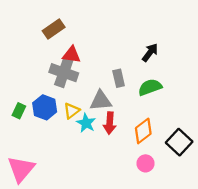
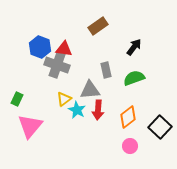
brown rectangle: (54, 29) -> (98, 26), moved
blue hexagon: (45, 107) -> (40, 47), moved
pink triangle: (21, 169) -> (30, 126), moved

